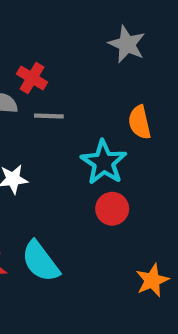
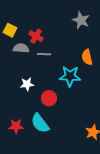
cyan star: (104, 162) -> (70, 76), turned -30
red circle: (112, 209) -> (49, 98), moved

